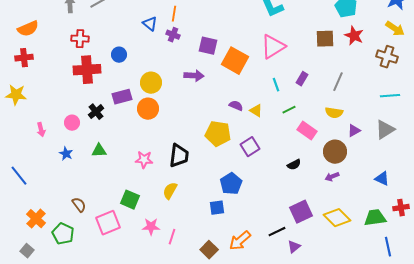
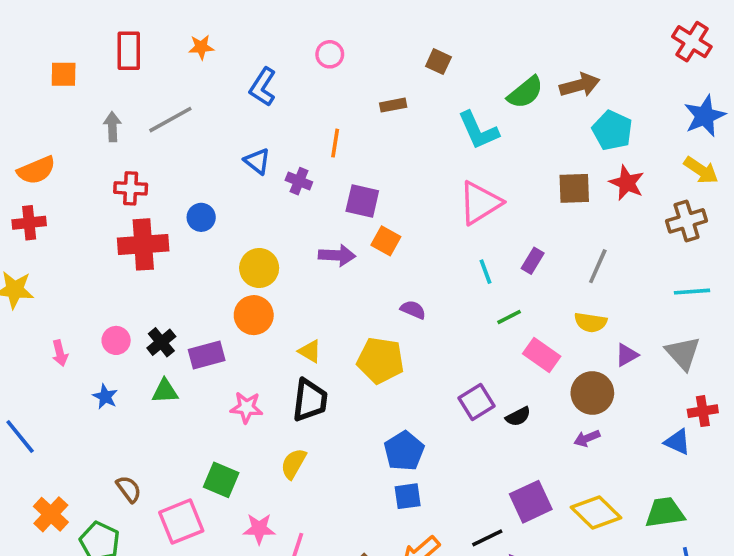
orange line: (174, 14) -> (335, 143), moved
brown cross: (387, 57) -> (687, 221), turned -35
orange square: (235, 61) -> (386, 241), moved, size x0.6
purple rectangle: (122, 97) -> (207, 355), moved
yellow triangle: (256, 111) -> (310, 351), moved
black cross: (96, 112) -> (161, 342), moved
gray triangle: (385, 130) -> (683, 353), turned -40
purple square: (250, 147) -> (476, 402), moved
blue square: (217, 208) -> (408, 496), moved
red cross: (401, 208) -> (703, 411), moved

